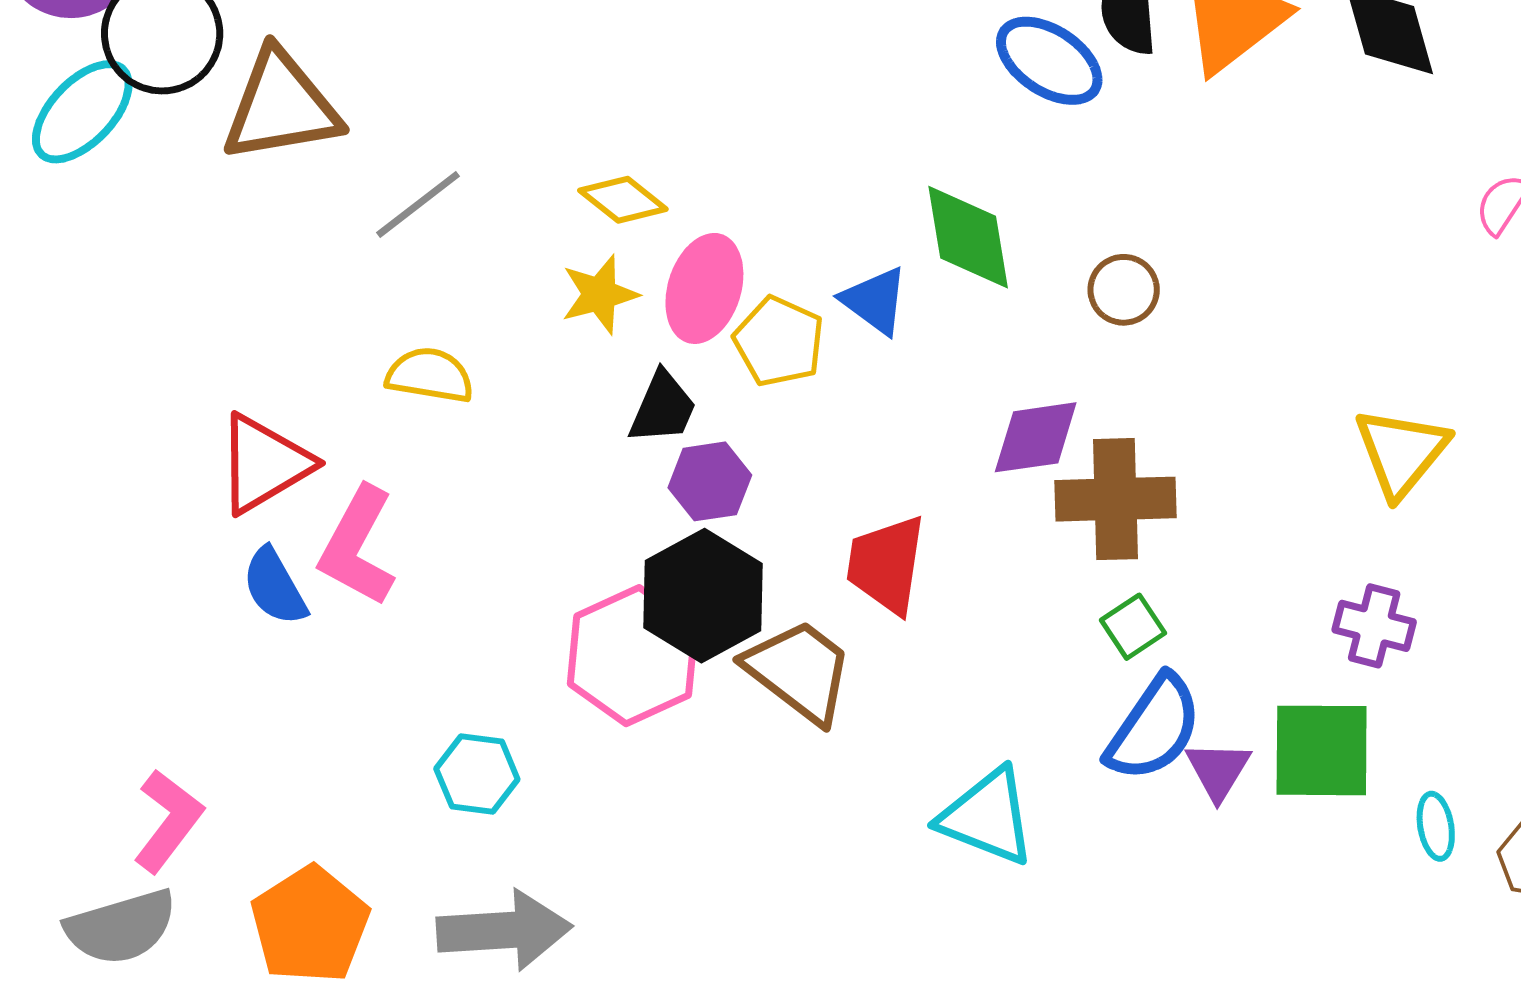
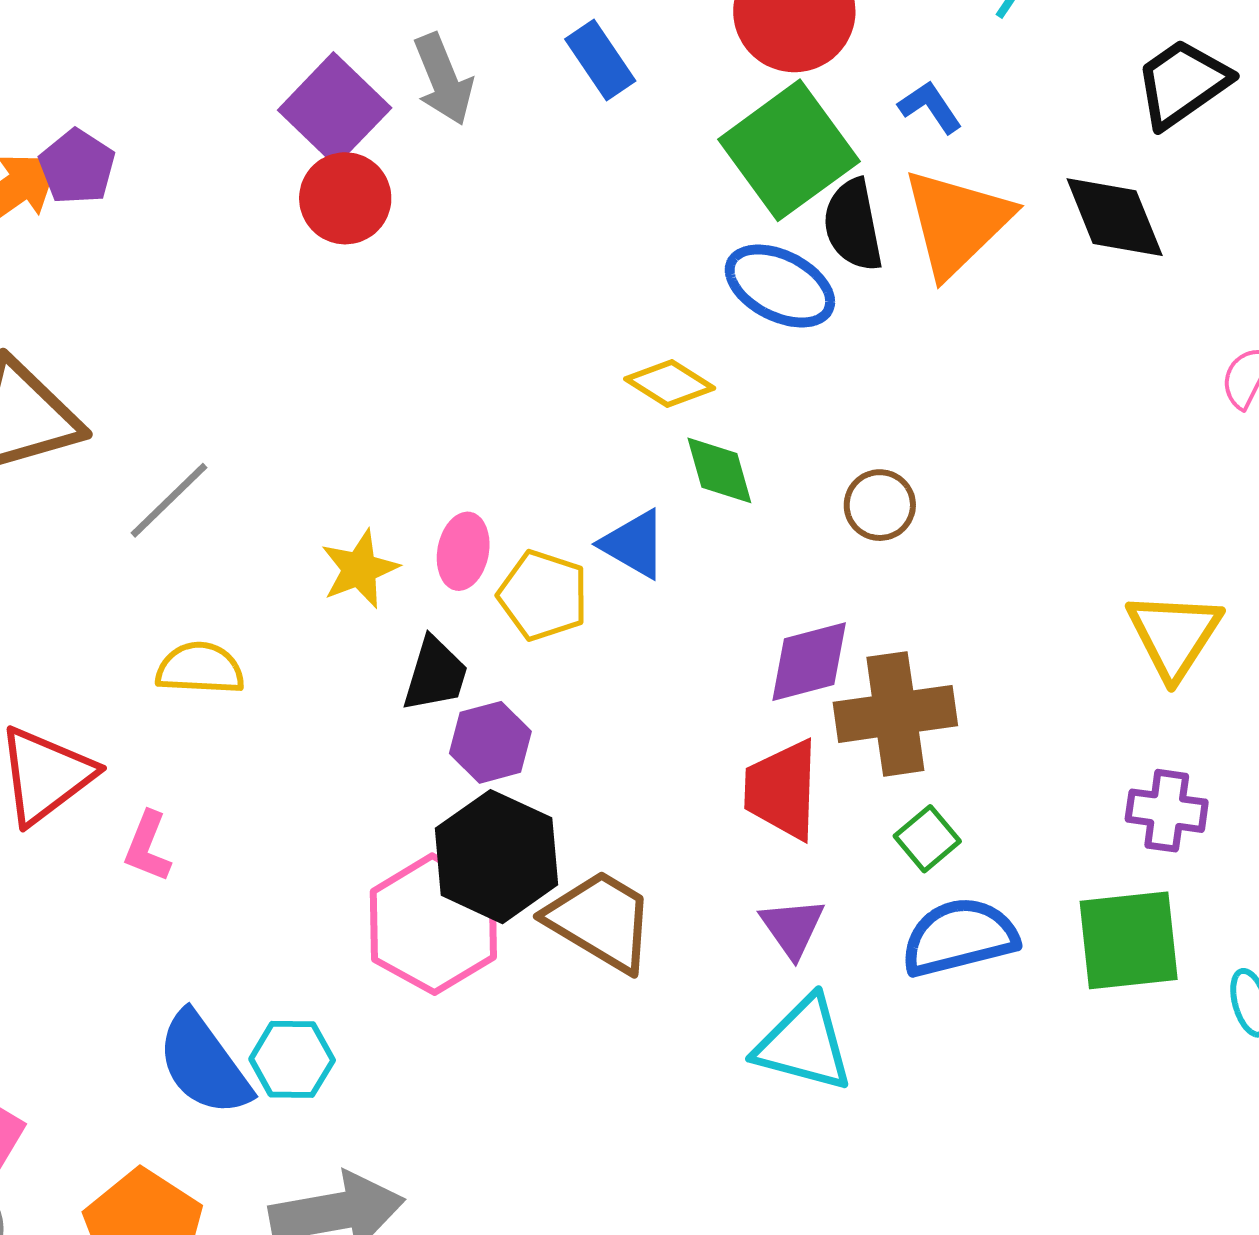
yellow diamond: (623, 200) -> (670, 383), moved
green diamond: (968, 237) -> (719, 470), size x0.7
pink ellipse: (704, 288) -> (463, 551), size x0.7
pink L-shape: (357, 546) -> (148, 847), size x0.6
red trapezoid: (886, 565) -> (782, 790), moved
blue semicircle: (275, 587) -> (204, 1064), moved, size x1.4
blue semicircle: (1154, 728) -> (959, 937), turned -132
purple triangle: (1218, 770) -> (792, 928), moved

